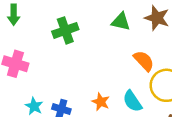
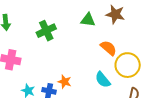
orange star: (101, 102) -> (65, 82), moved

